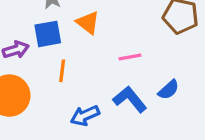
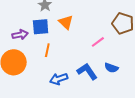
pink line: (130, 57) -> (98, 42), moved, turned -32
blue semicircle: (169, 90) -> (111, 68), turned 56

